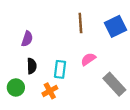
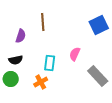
brown line: (80, 23) -> (43, 22), moved
pink semicircle: (88, 59) -> (75, 54), turned -32
black semicircle: (32, 66) -> (16, 60), moved, turned 80

